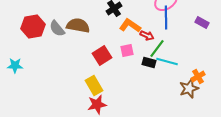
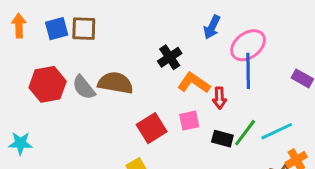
red arrow: (147, 36) -> (219, 98), turned 64
green line: (157, 48) -> (245, 133), moved
cyan line: (167, 62) -> (277, 131), moved, turned -40

